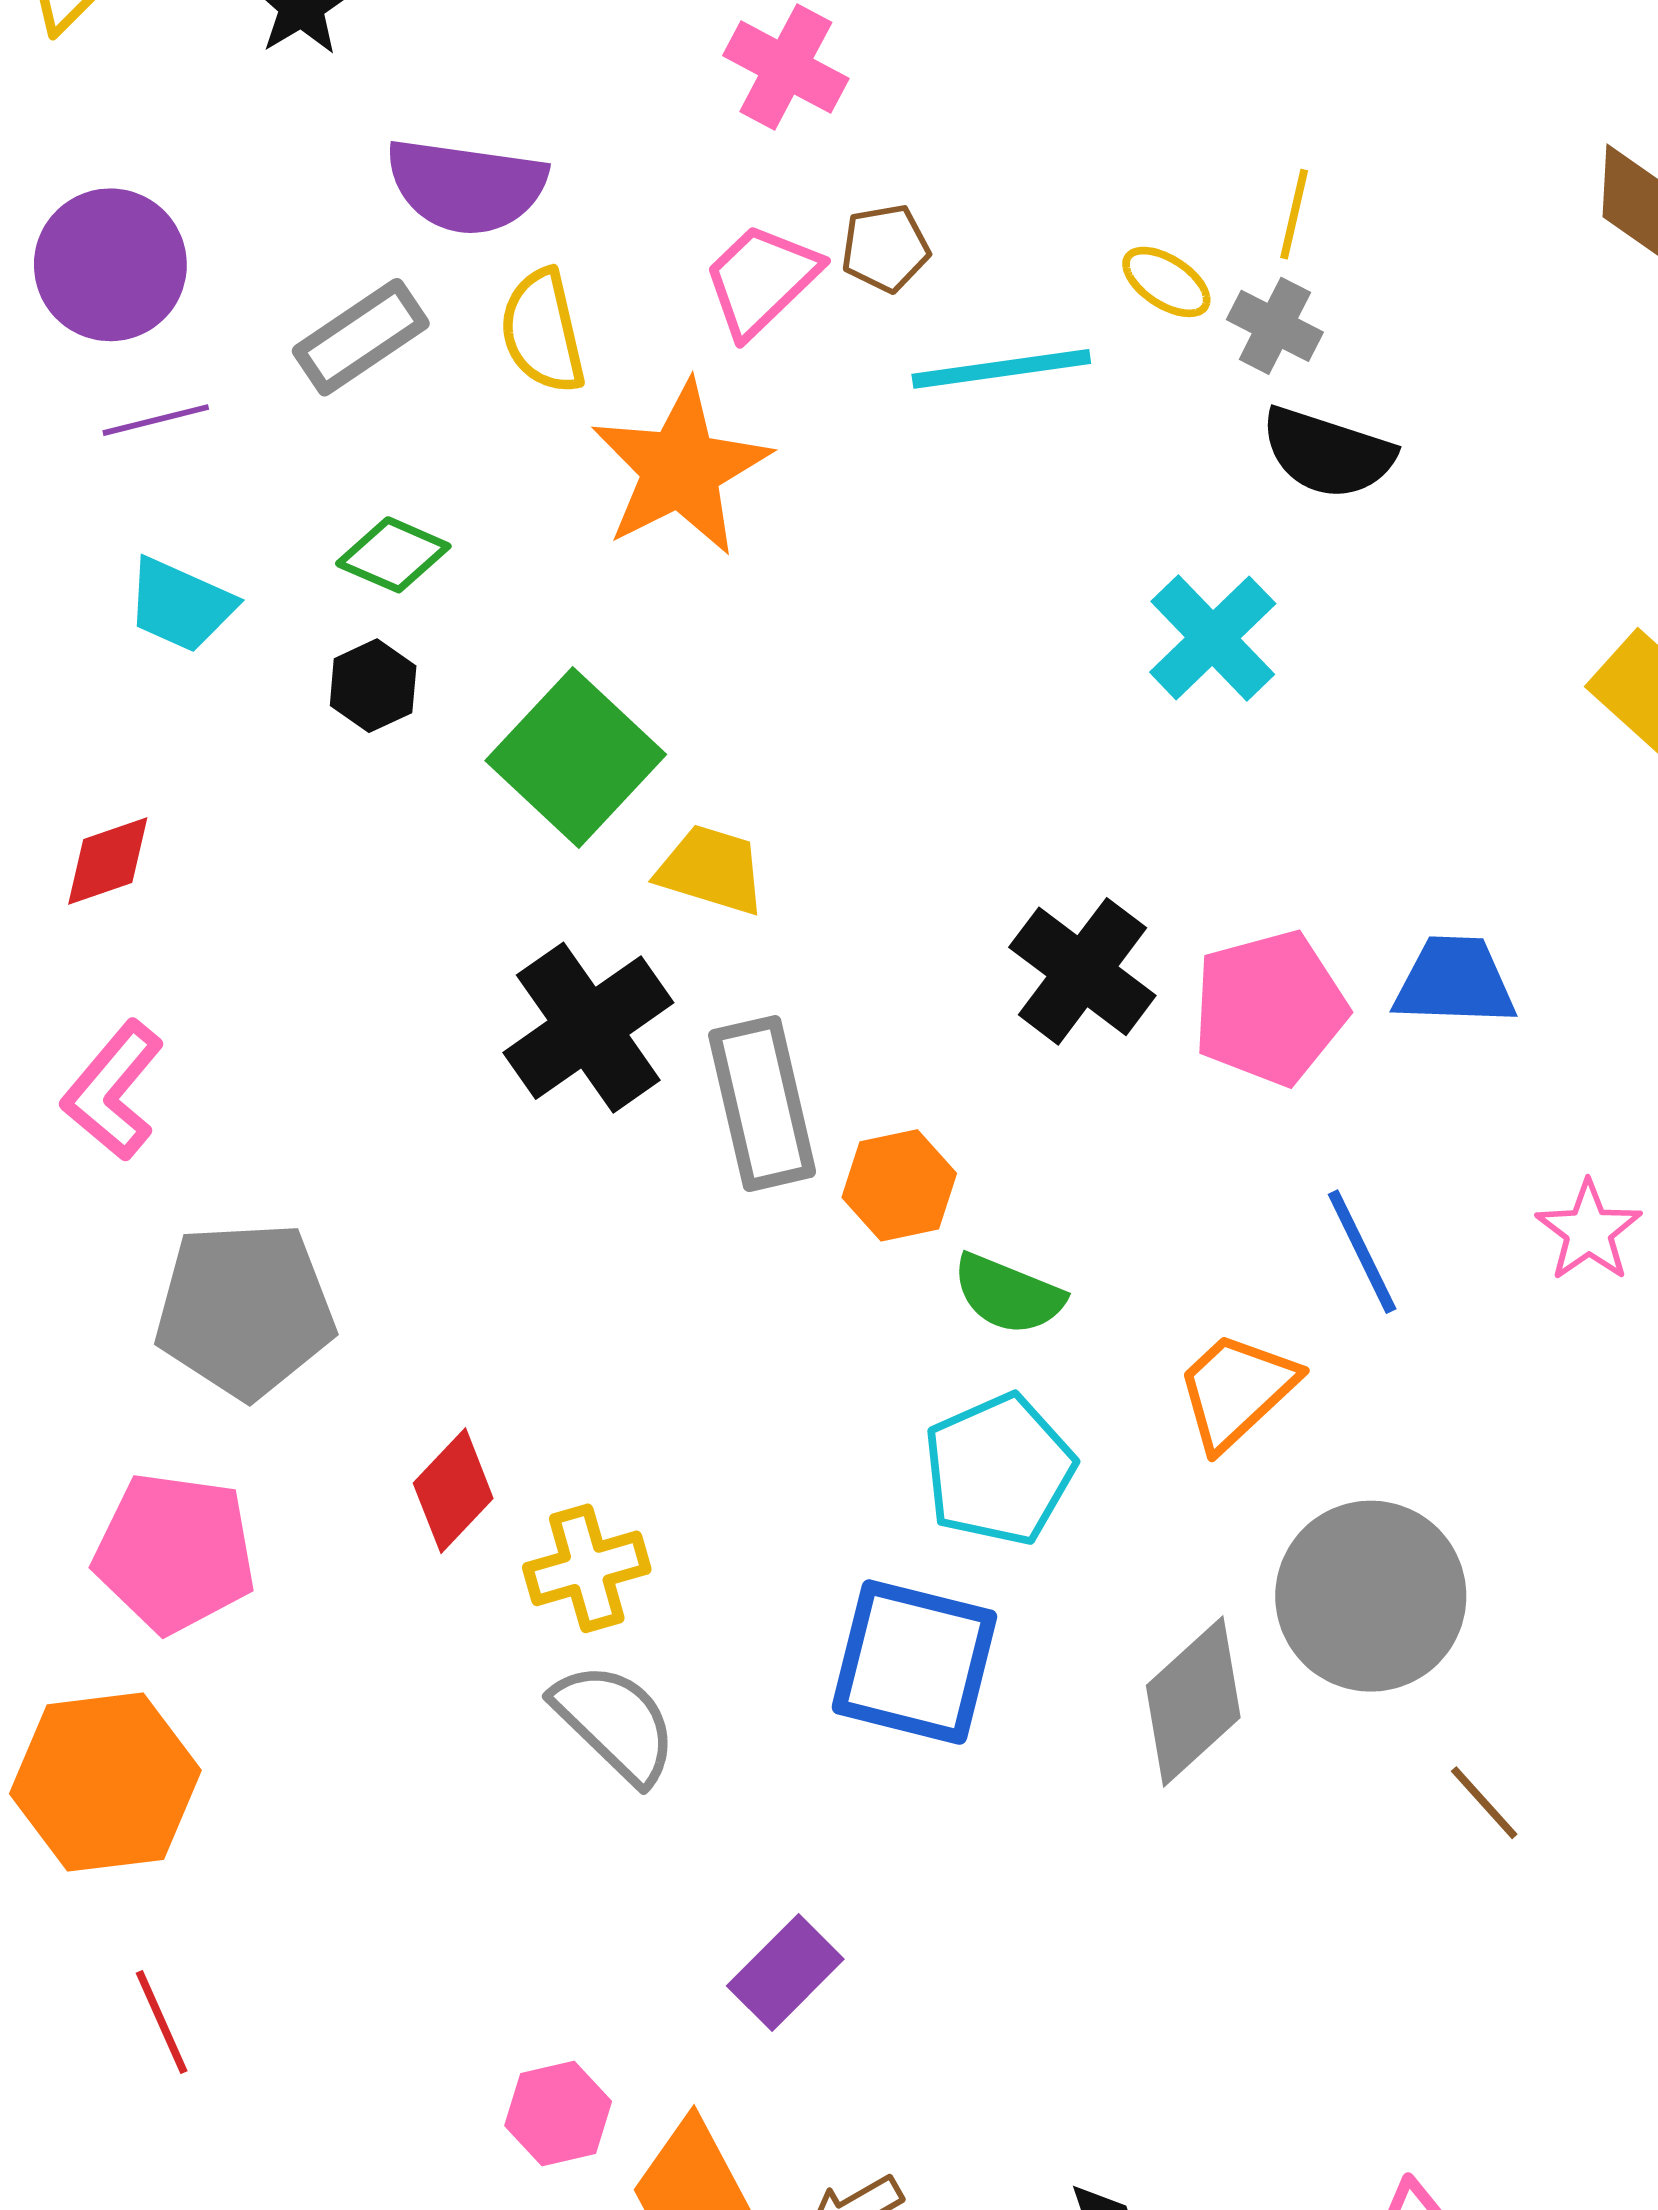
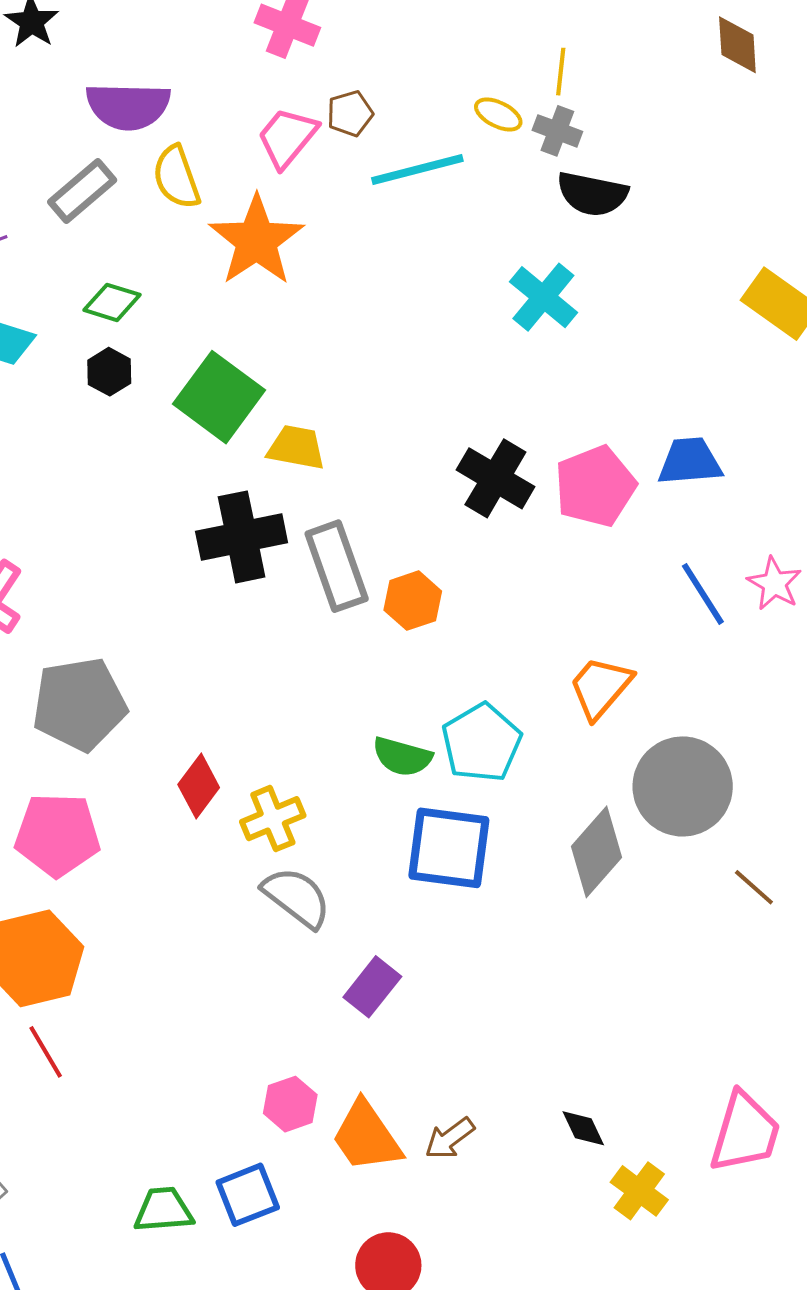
black cross: (588, 1028) -> (242, 537), turned 30
blue line: (1362, 1252) -> (703, 594), moved
green semicircle: (1008, 1294) -> (402, 757), moved
purple rectangle: (785, 1973) -> (372, 987), moved
red line: (162, 2022) -> (46, 1052), moved

